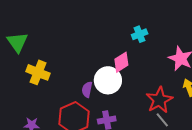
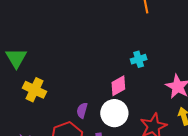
white circle: (108, 80) -> (114, 113), moved

